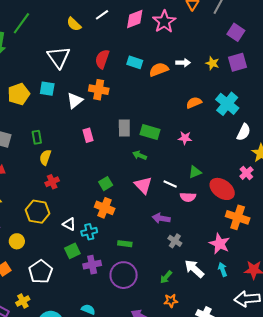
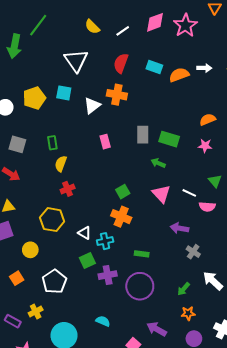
white line: (102, 15) -> (123, 31), moved
orange semicircle: (194, 103) -> (208, 120), moved
green triangle: (195, 172) -> (215, 181), turned -48

